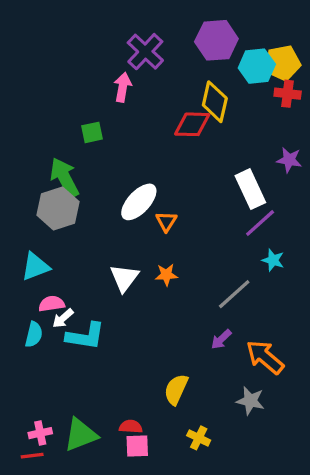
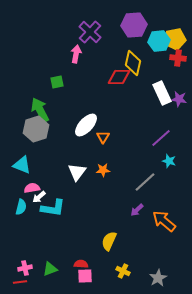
white rectangle: (250, 189) -> (162, 93), moved
cyan triangle: (35, 267) -> (22, 165), turned 42
gray star: (250, 401) -> (158, 278), moved, turned 30
green triangle: (81, 435) -> (50, 269), size x0.7

